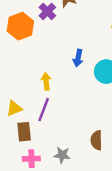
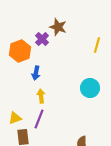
blue arrow: (78, 58) -> (36, 73), moved

